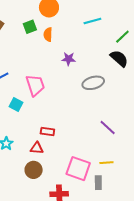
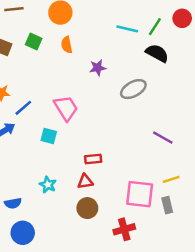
cyan line: (92, 21) -> (127, 29), moved, turned 42
green square: (30, 27) -> (34, 41), moved, turned -32

